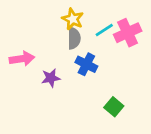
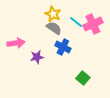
cyan line: (104, 30) -> (76, 22), turned 72
gray semicircle: (74, 38) -> (54, 28), turned -56

